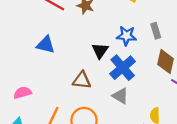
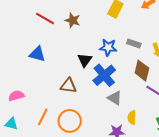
gray rectangle: (156, 31) -> (134, 43), turned -56
gray triangle: (120, 96) -> (115, 98), moved

